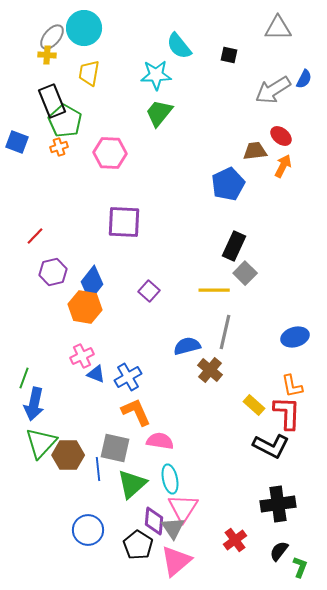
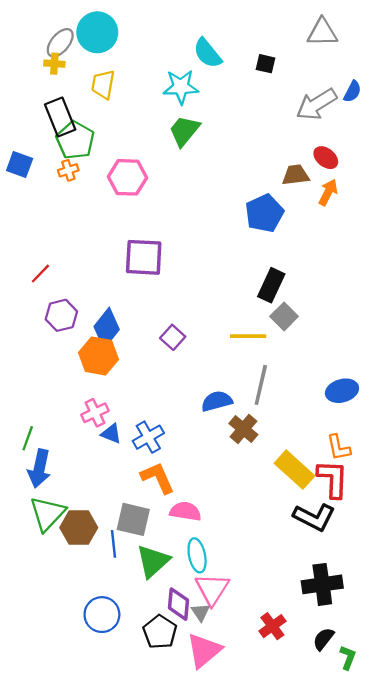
yellow rectangle: (254, 405) -> (294, 470), size x1.6
gray triangle: (173, 528) -> (201, 612), size x0.7

